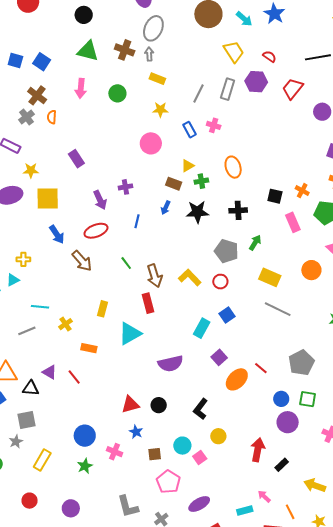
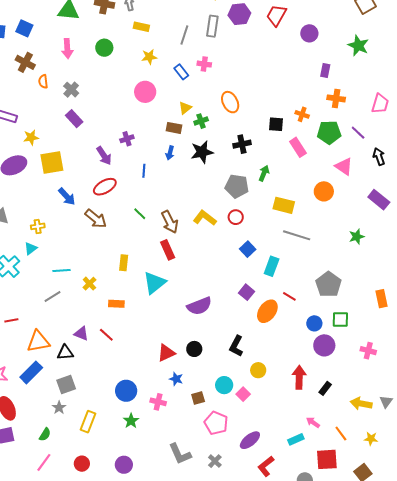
gray cross: (26, 117) -> (71, 90), moved
cyan rectangle: (202, 328) -> (272, 266), moved

